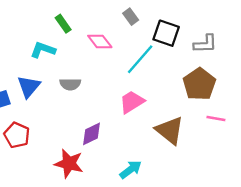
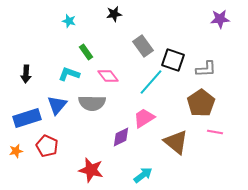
gray rectangle: (131, 17) -> (143, 46), size x1.5
pink diamond: (100, 41) -> (108, 76), moved
gray semicircle: (70, 84) -> (92, 103), size x1.5
purple diamond: (91, 134) -> (121, 137), moved

